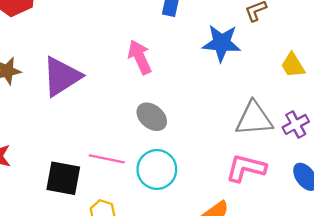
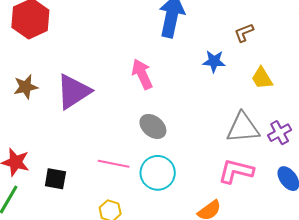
blue star: (222, 43) -> (214, 61), size x0.7
yellow trapezoid: (293, 65) -> (262, 78), moved
black square: (63, 178) -> (55, 179), moved, size x0.7

